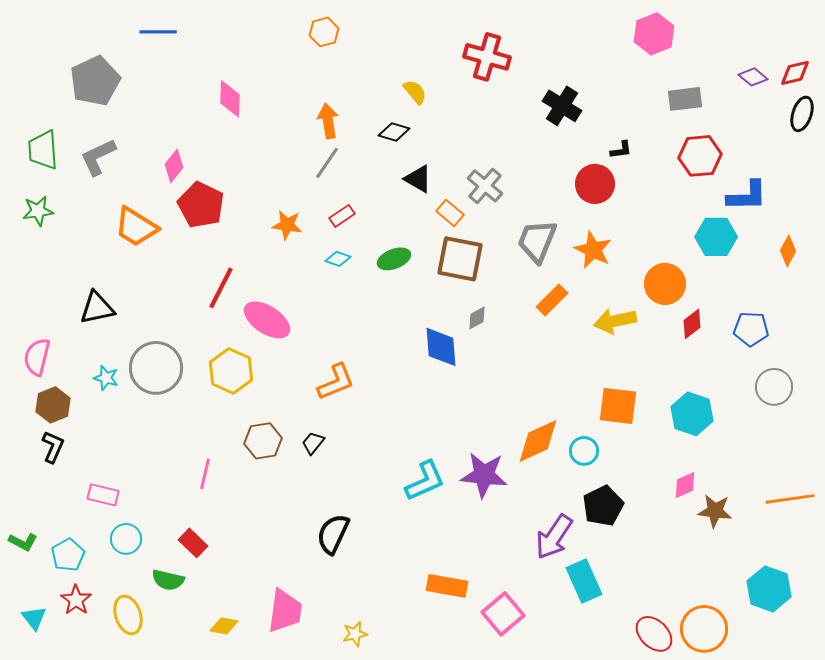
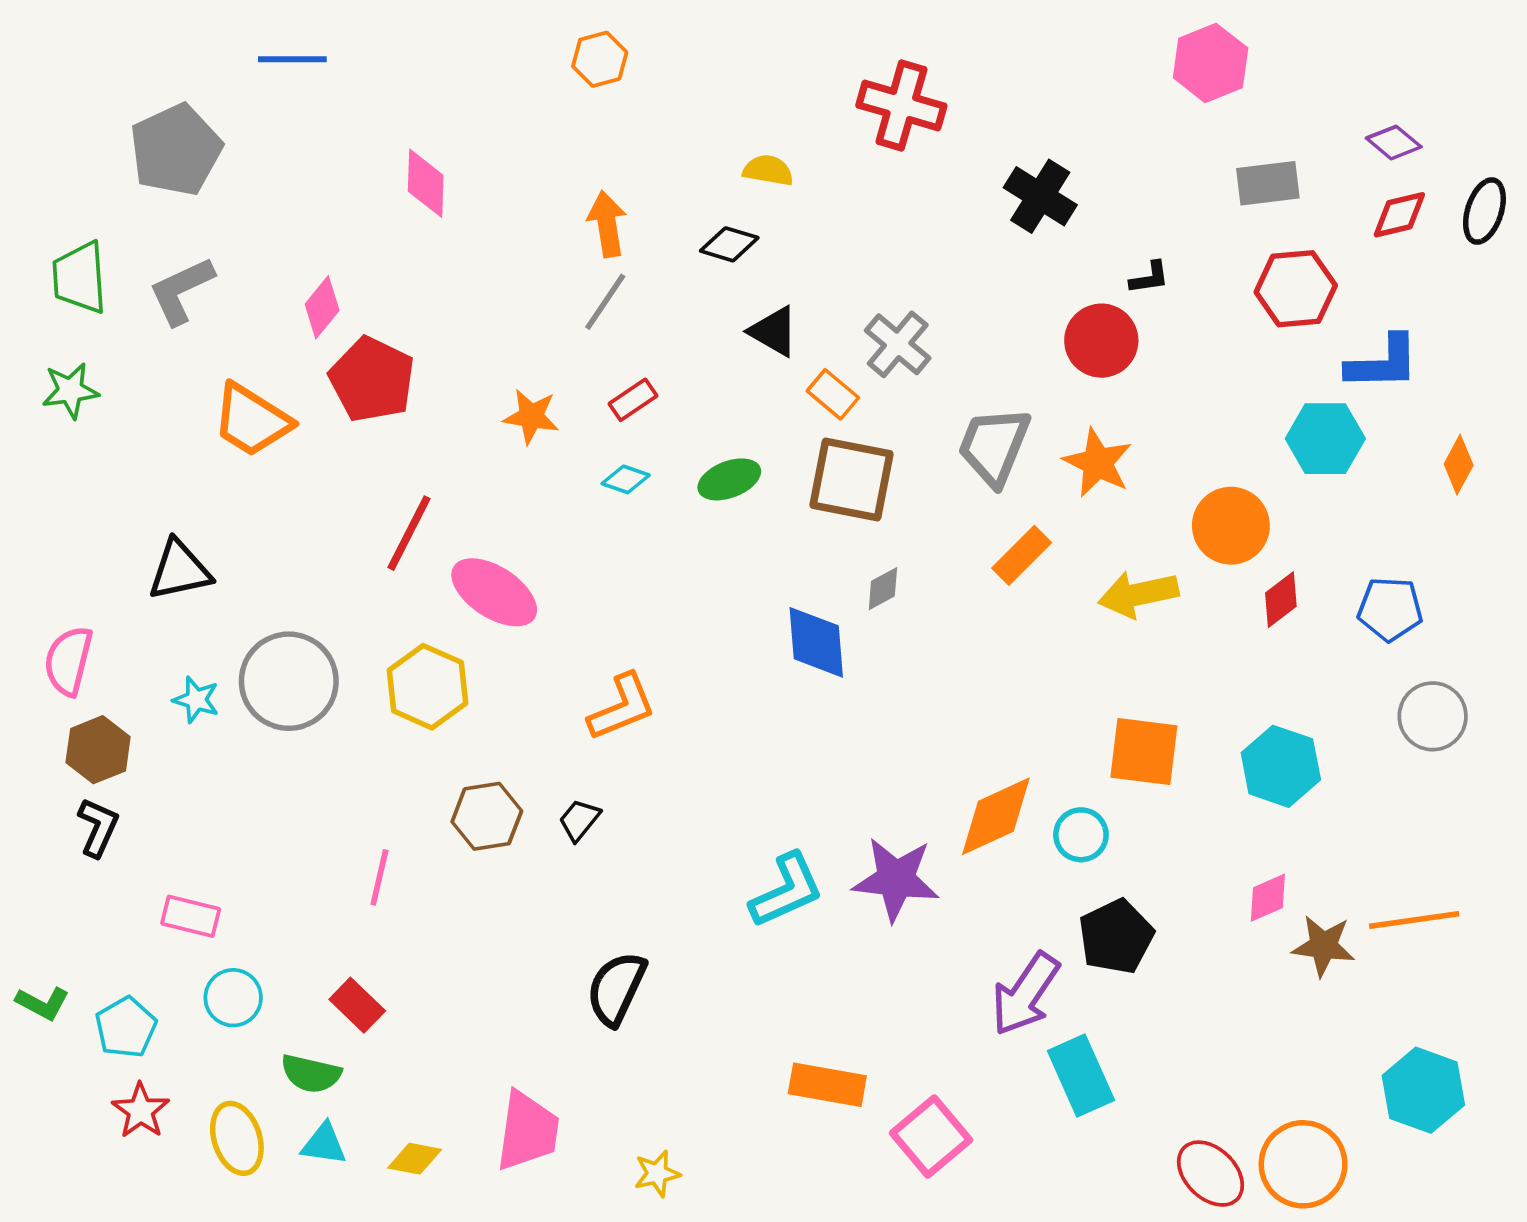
red diamond: (795, 73) -> (1399, 215), moved
yellow semicircle: (415, 92) -> (768, 170), turned -40
orange line: (790, 499) -> (1414, 920), moved
cyan triangle: (34, 618) -> (324, 1144), moved, turned -44

